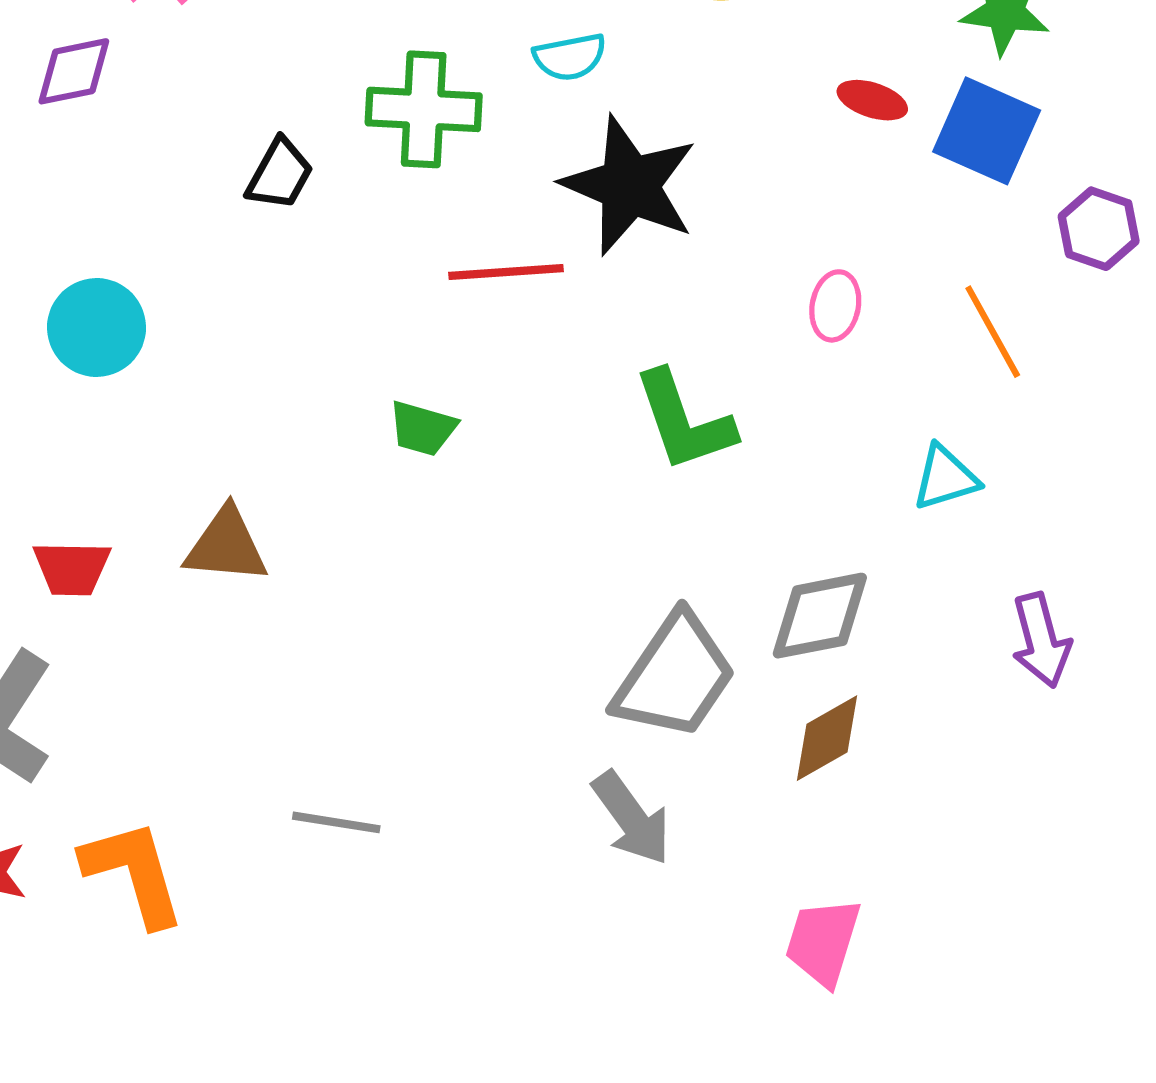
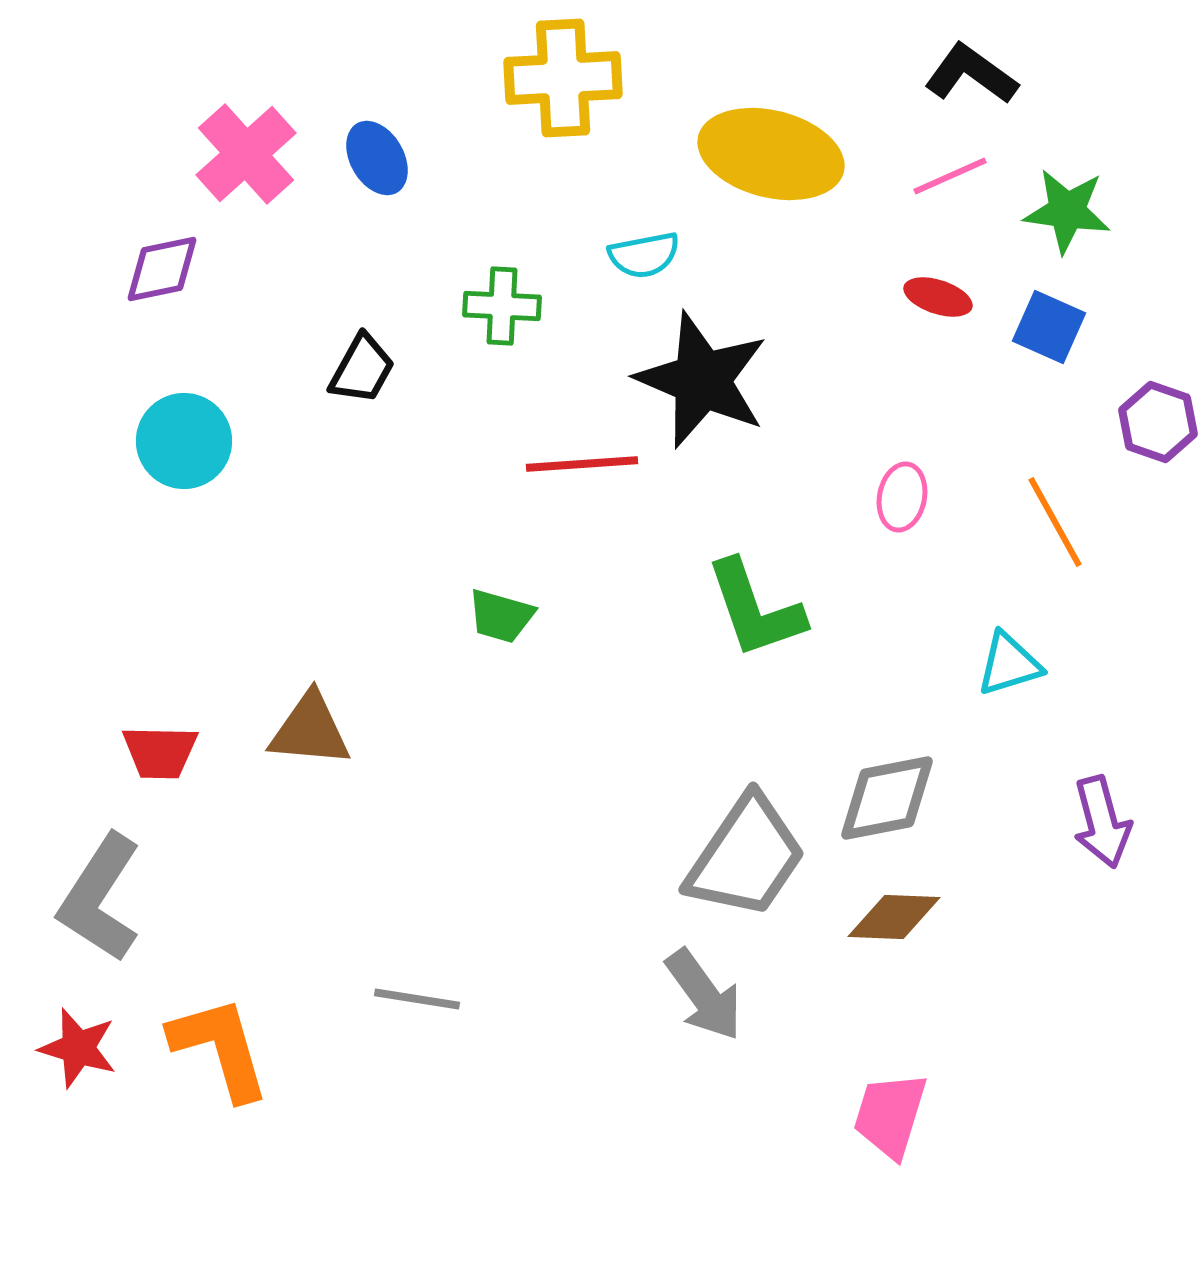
green cross: (424, 109) -> (502, 306), size x0.7
blue square: (987, 131) -> (1049, 327), size x0.7
cyan circle: (97, 328) -> (184, 441), moved
brown diamond: (827, 738) -> (894, 917), turned 32

